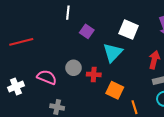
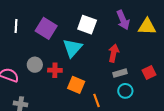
white line: (68, 13) -> (16, 26), moved
purple square: (87, 31) -> (46, 28), size x1.5

